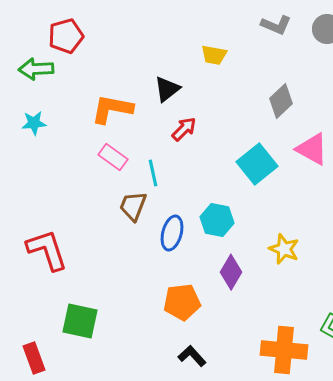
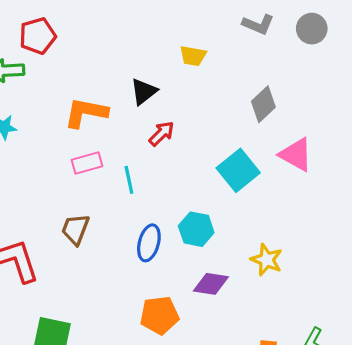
pink rectangle: (113, 157) -> (87, 163), turned -52
brown trapezoid: (133, 206) -> (75, 229), moved
purple diamond: (231, 272) -> (211, 284), turned 68

